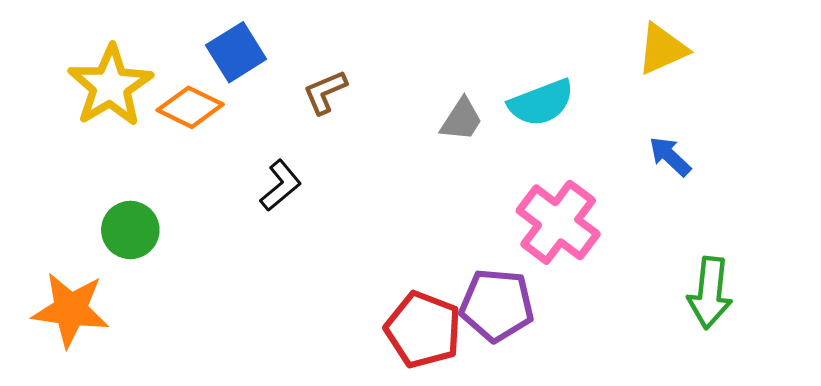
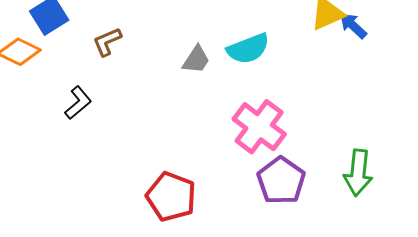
blue arrow: (670, 156) -> (353, 26), moved
purple pentagon: (497, 305) -> (281, 181), moved, turned 30

